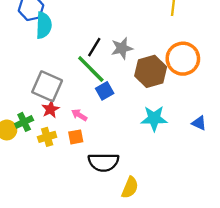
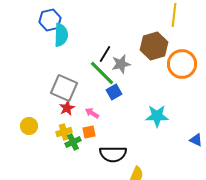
gray star: (122, 48) -> (121, 64), moved
brown hexagon: (151, 71) -> (154, 46), moved
green cross: (24, 122) -> (73, 142), moved
blue triangle: (199, 123) -> (196, 140), moved

